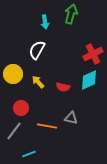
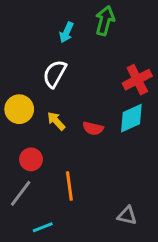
cyan arrow: (45, 22) -> (66, 32), turned 32
gray triangle: (71, 118) -> (127, 215), moved
orange line: (47, 126) -> (69, 186), turned 72

